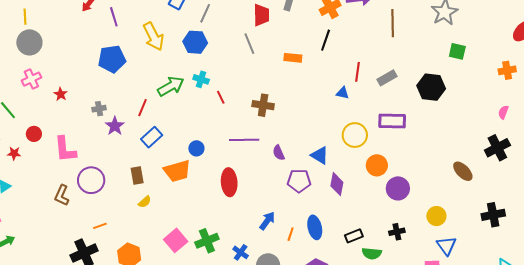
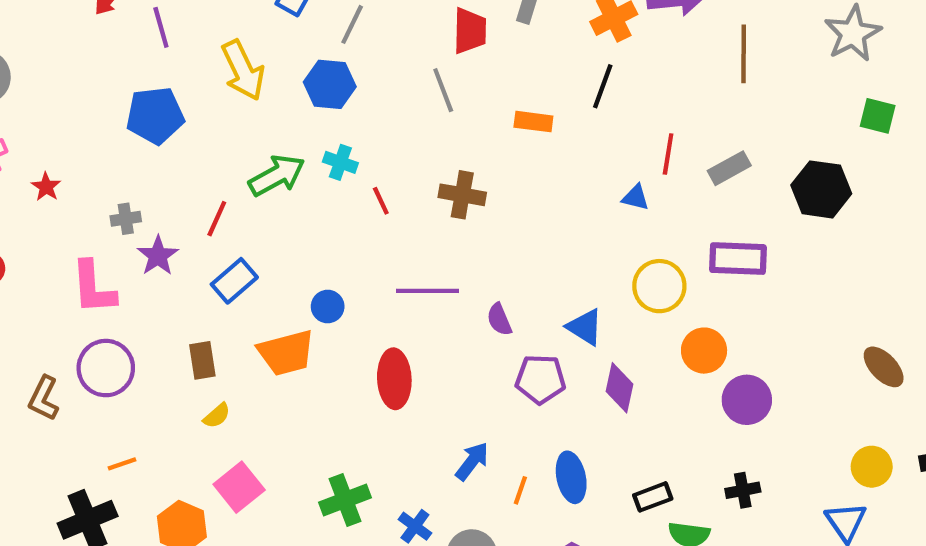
brown cross: (263, 105) -> (462, 195), moved
pink L-shape: (65, 149) -> (93, 288), moved
yellow circle: (436, 216) -> (872, 467), moved
pink square: (176, 240) -> (239, 487), moved

